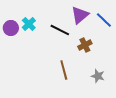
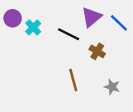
purple circle: (11, 28) -> (13, 18), moved
brown cross: (85, 45) -> (97, 51), turned -32

